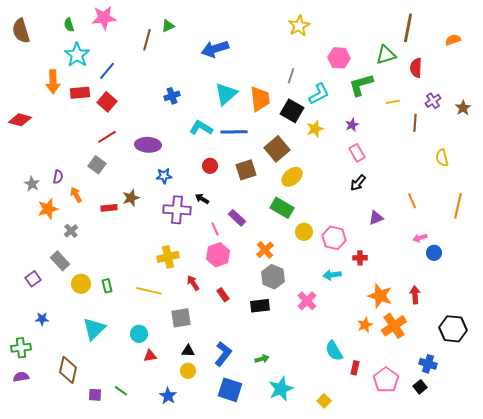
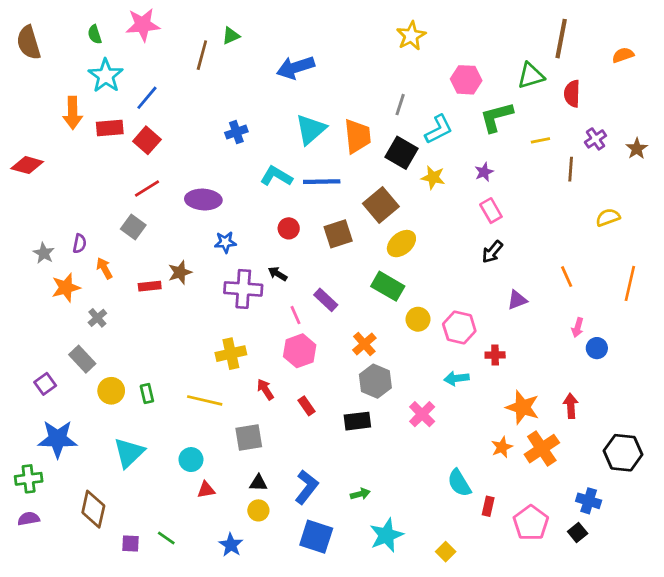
yellow star: (315, 129) -> (433, 177), turned 30
yellow semicircle: (442, 158) -> (608, 217), turned 84
pink arrow: (420, 238) -> (578, 327), turned -56
blue star: (42, 319) -> (58, 439), size x2.0

